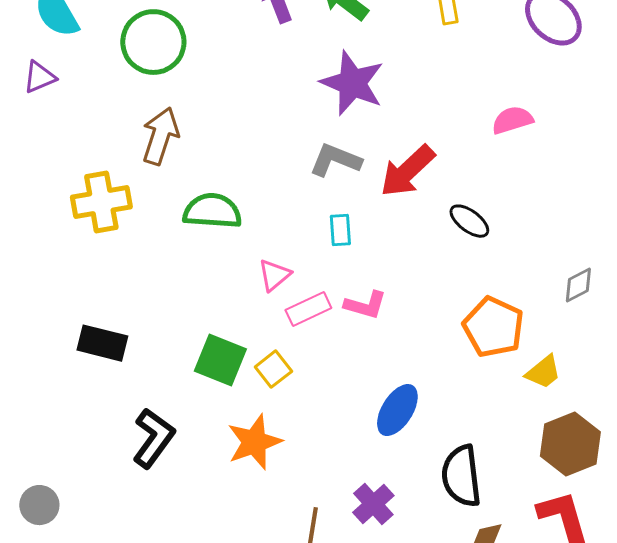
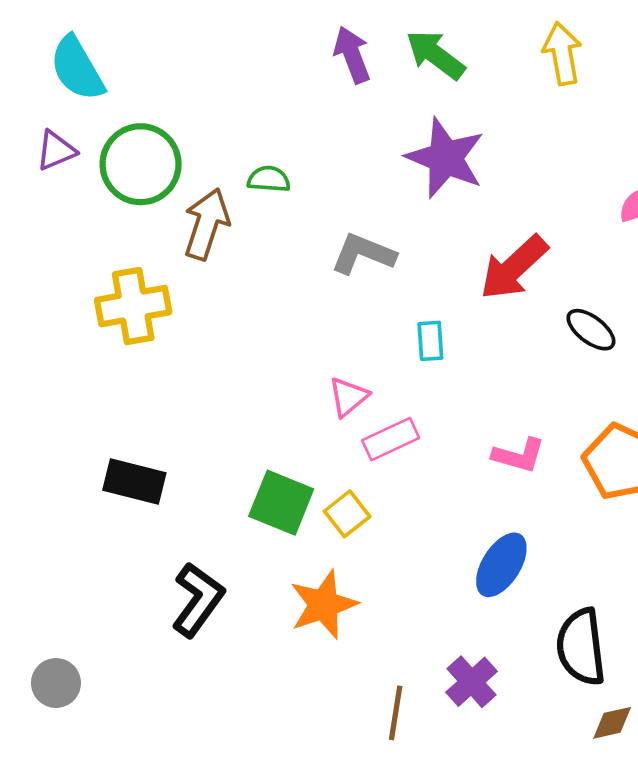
green circle: (153, 42) -> (141, 164), moved
gray L-shape: (335, 160) -> (363, 254), moved
green semicircle: (212, 211) -> (269, 179), moved, size x0.6
pink L-shape: (365, 305) -> (519, 455), moved

